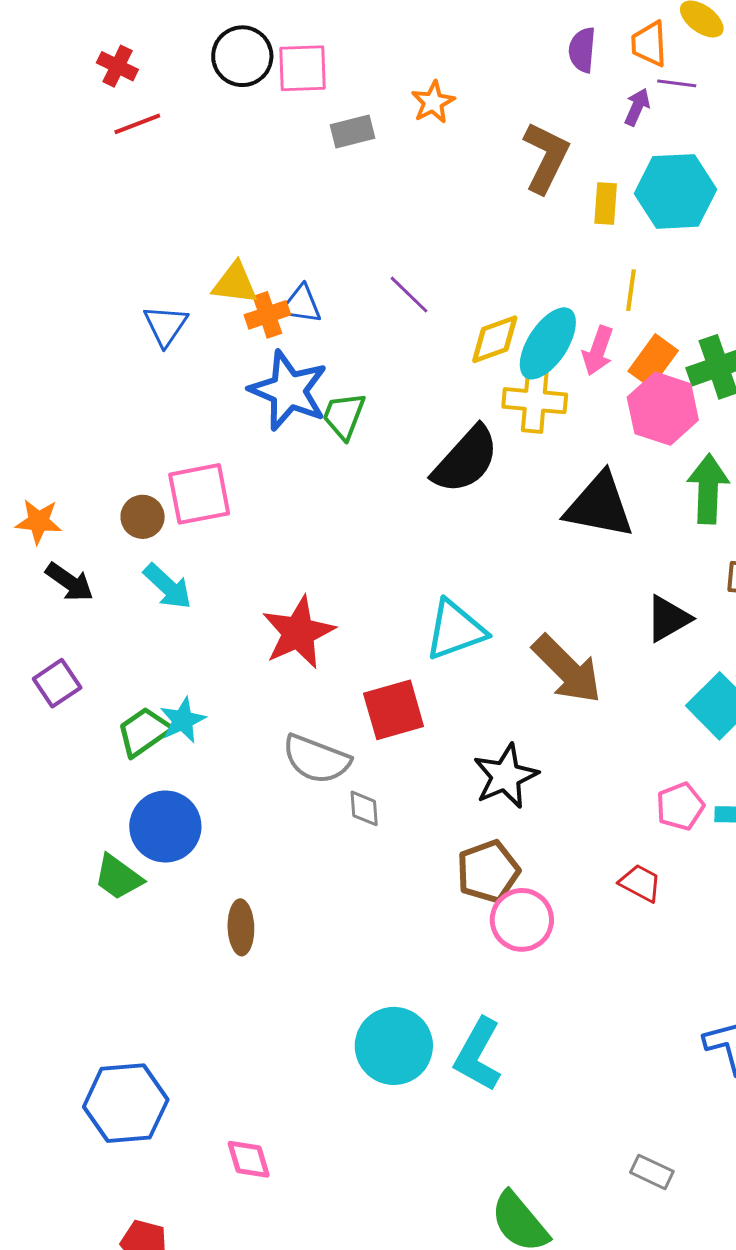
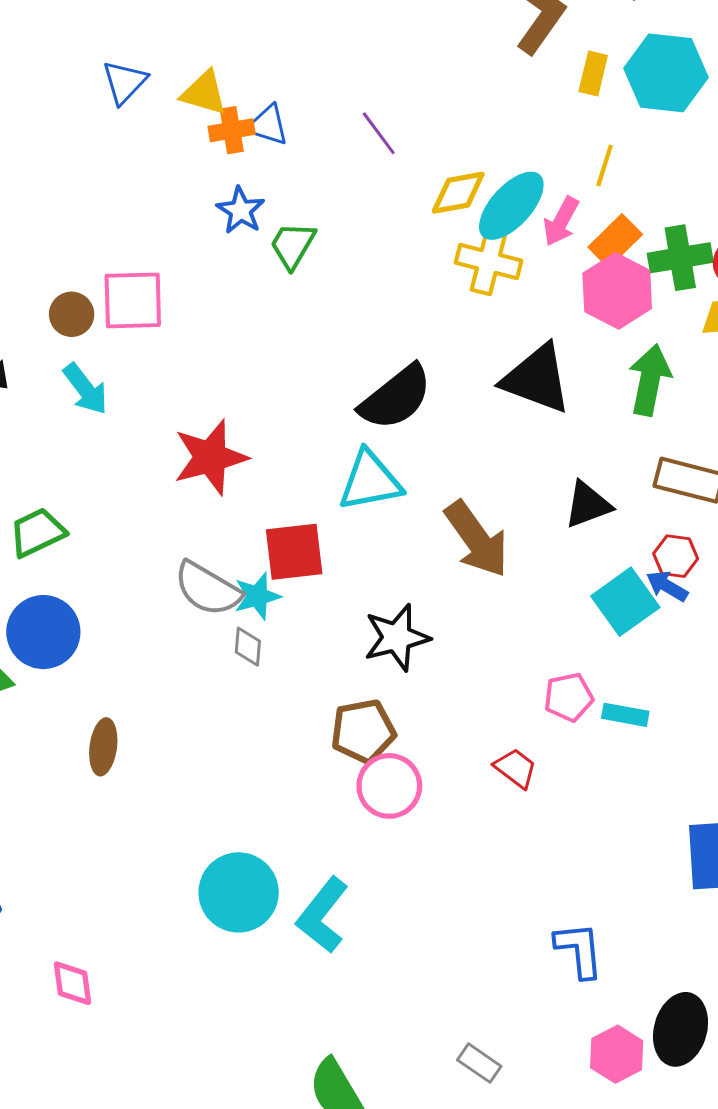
blue triangle: (165, 325) -> (125, 82), moved
blue star: (289, 391) -> (241, 210), size x0.6
black semicircle: (466, 460) -> (396, 397), moved
cyan star: (183, 720) -> (257, 596), moved

